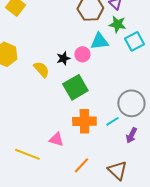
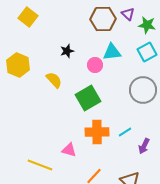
green star: (117, 24) -> (147, 25), moved
black star: (63, 58) -> (67, 51), moved
gray circle: (131, 103) -> (143, 90), moved

